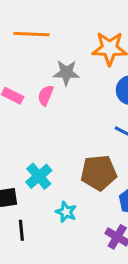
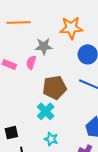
brown pentagon: (99, 173) -> (54, 88), moved
cyan cross: (39, 176) -> (46, 111), moved

